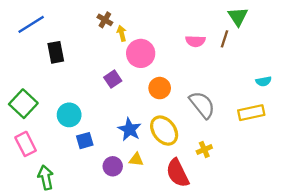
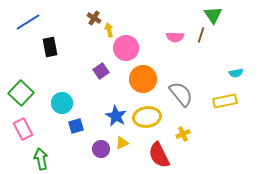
orange circle: (160, 88) -> (143, 79), size x1.4
yellow ellipse: (164, 131) -> (147, 117), turned -60
yellow triangle: (136, 160) -> (122, 143), turned -32

